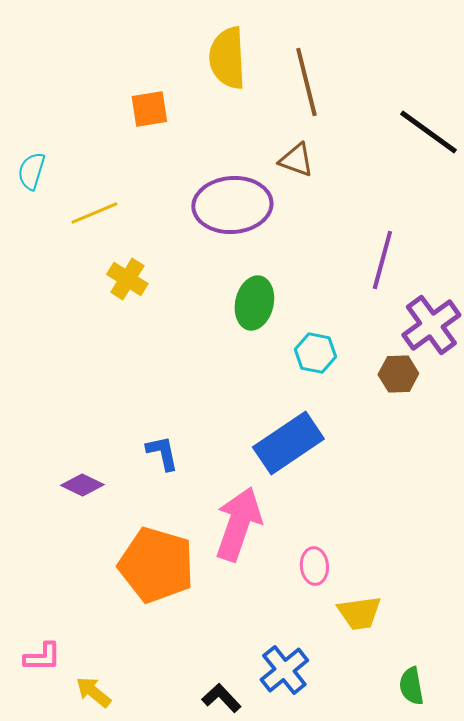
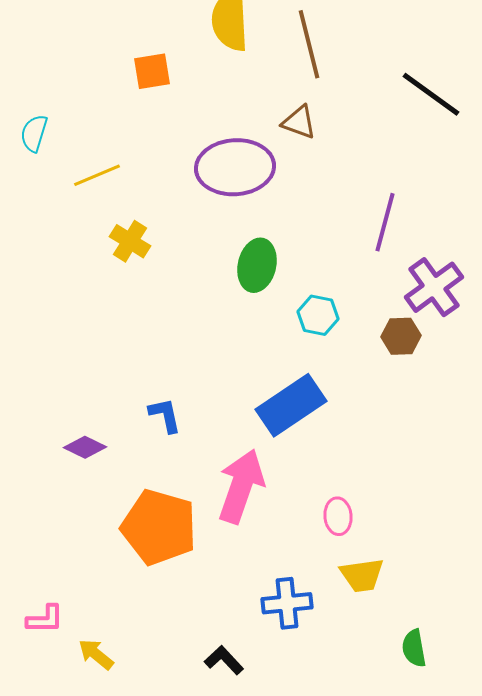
pink ellipse: (314, 566) -> (338, 516), moved
blue cross: (284, 670) -> (287, 603), moved, turned 33

